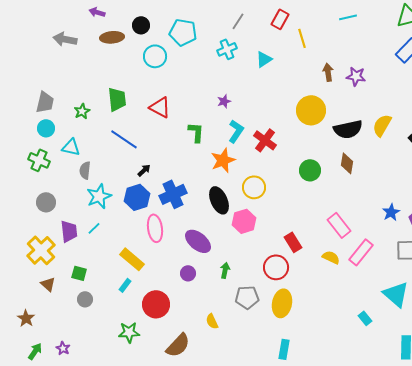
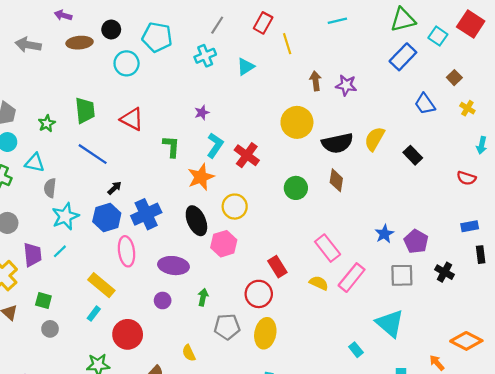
purple ellipse: (198, 241) -> (173, 266), turned -32

